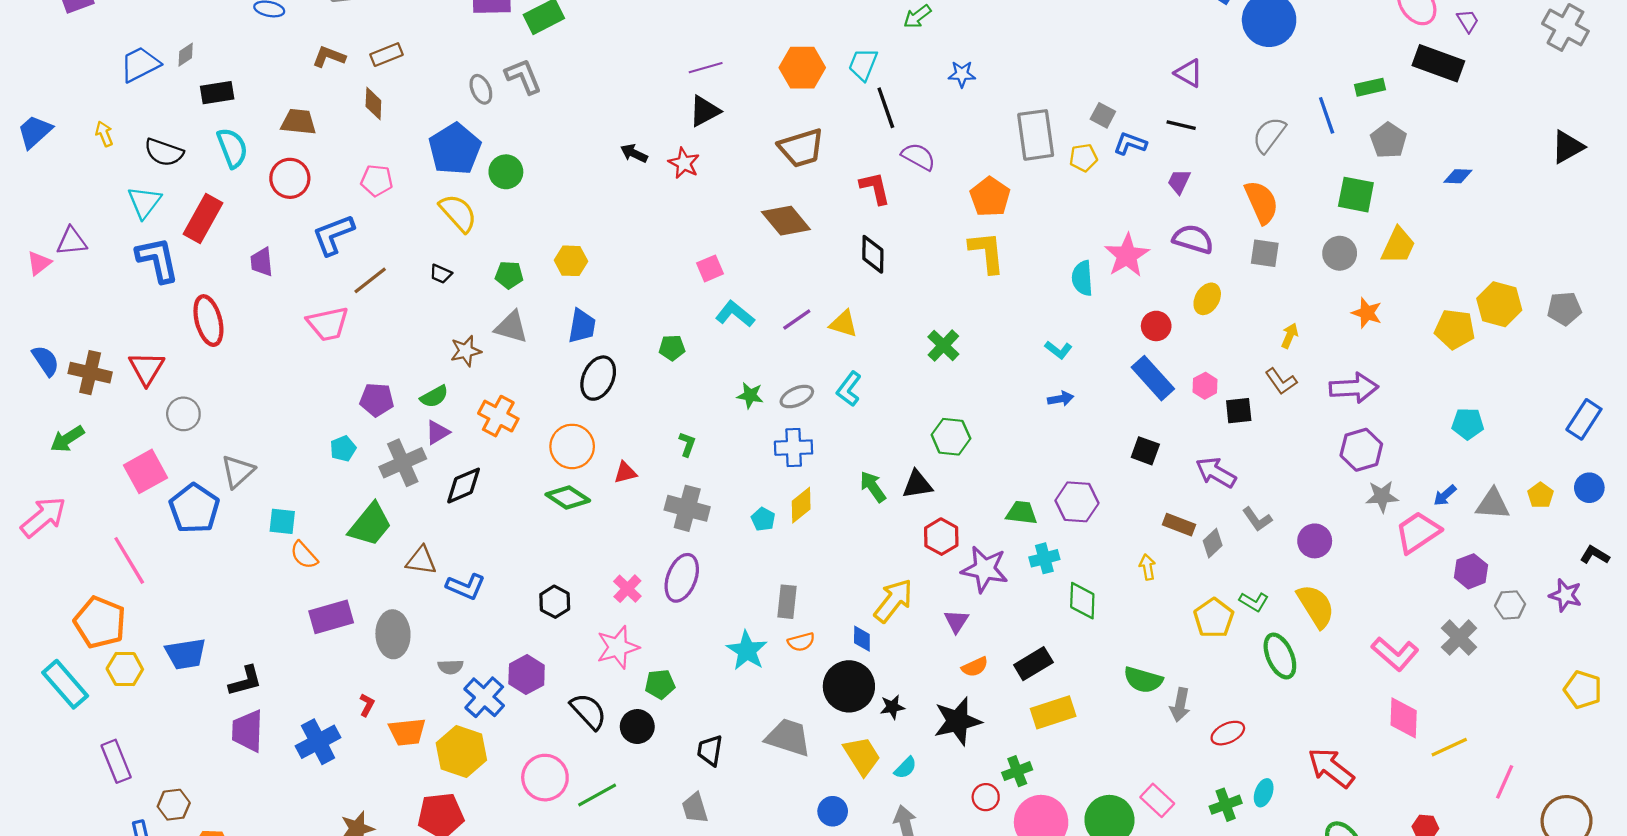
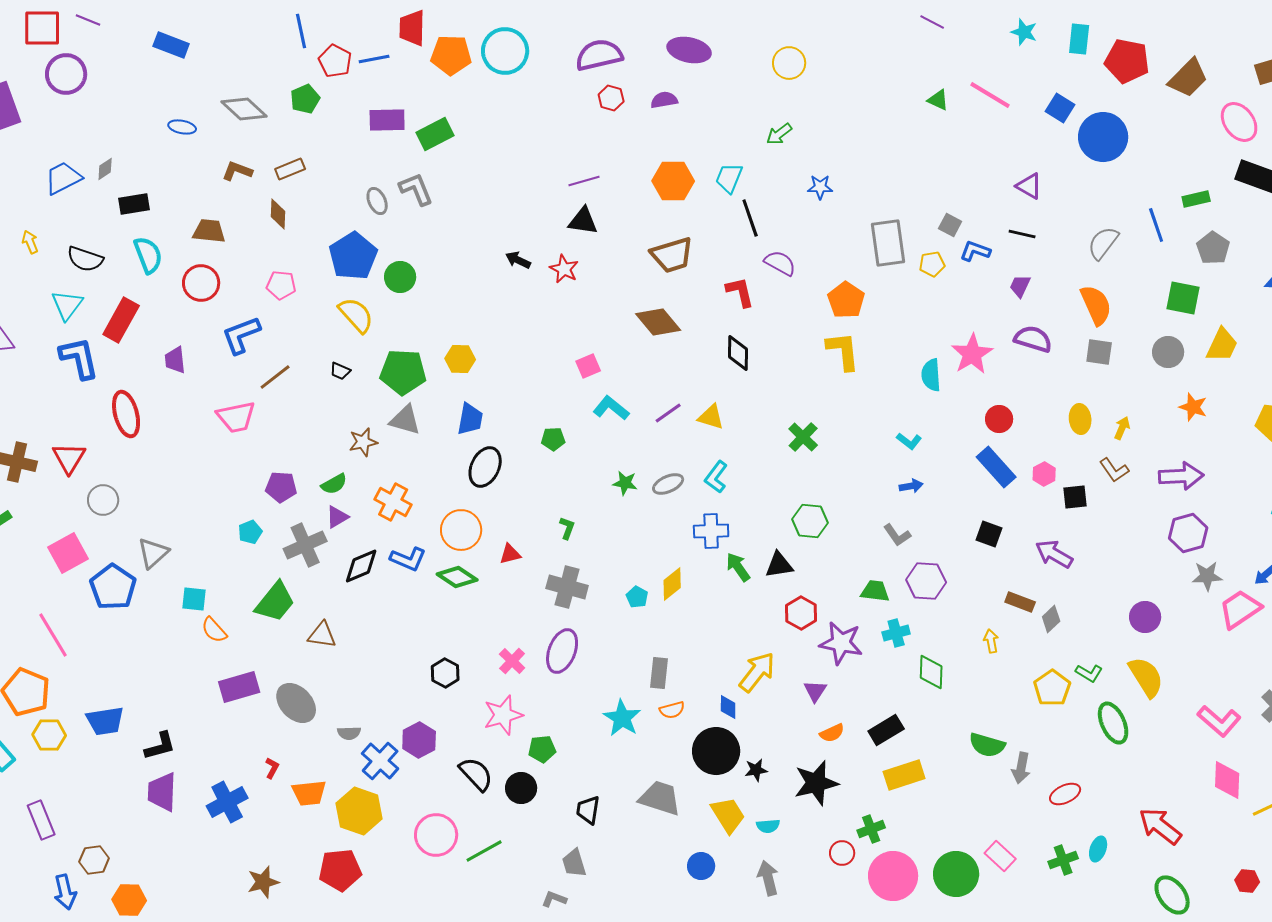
black triangle: (705, 111) -> (583, 221), turned 36
green pentagon: (509, 275) -> (403, 372), size x1.8
yellow ellipse: (1207, 299) -> (1080, 419), moved, turned -36
blue cross: (794, 448) -> (711, 531), moved
gray L-shape: (1257, 519) -> (897, 535), moved
blue L-shape: (466, 587) -> (408, 559), moved
gray ellipse: (393, 634) -> (296, 703), turned -42
cyan semicircle: (905, 768) -> (768, 826), turned 40

